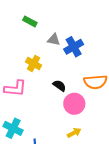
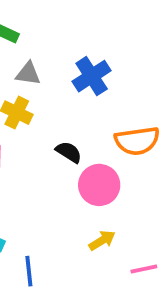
gray triangle: (54, 40) -> (28, 74), moved

